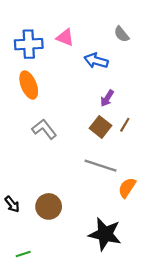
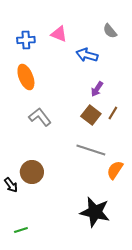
blue cross: (29, 44) -> (26, 40), size x0.7
brown circle: (49, 206) -> (32, 172), moved

